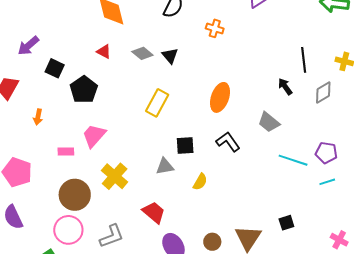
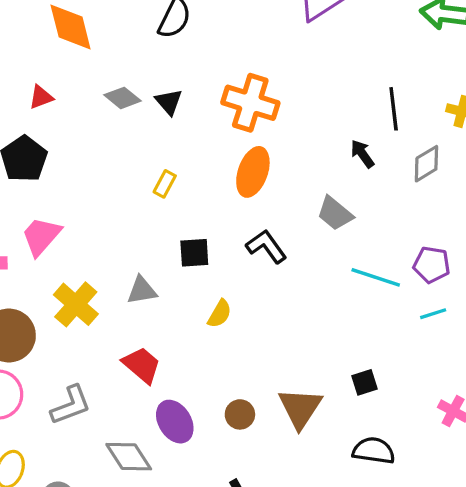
orange cross: (215, 28) -> (250, 103), moved, size x1.8
red triangle: (104, 52) -> (41, 97), moved, turned -49
yellow rectangle: (157, 103) -> (165, 184), moved, size x0.6
gray triangle: (165, 166) -> (142, 290), moved

